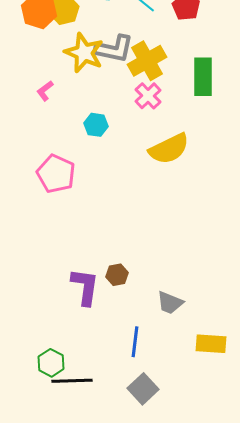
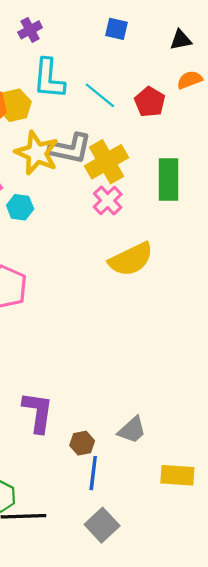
cyan hexagon: (96, 125) -> (20, 207), moved
brown hexagon: (117, 275) -> (82, 443), moved
gray trapezoid: (170, 303) -> (132, 430), turned -64

